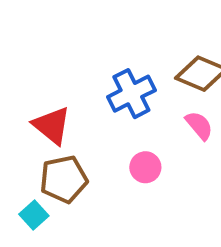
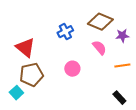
blue cross: (131, 94) -> (65, 32), size x0.7

